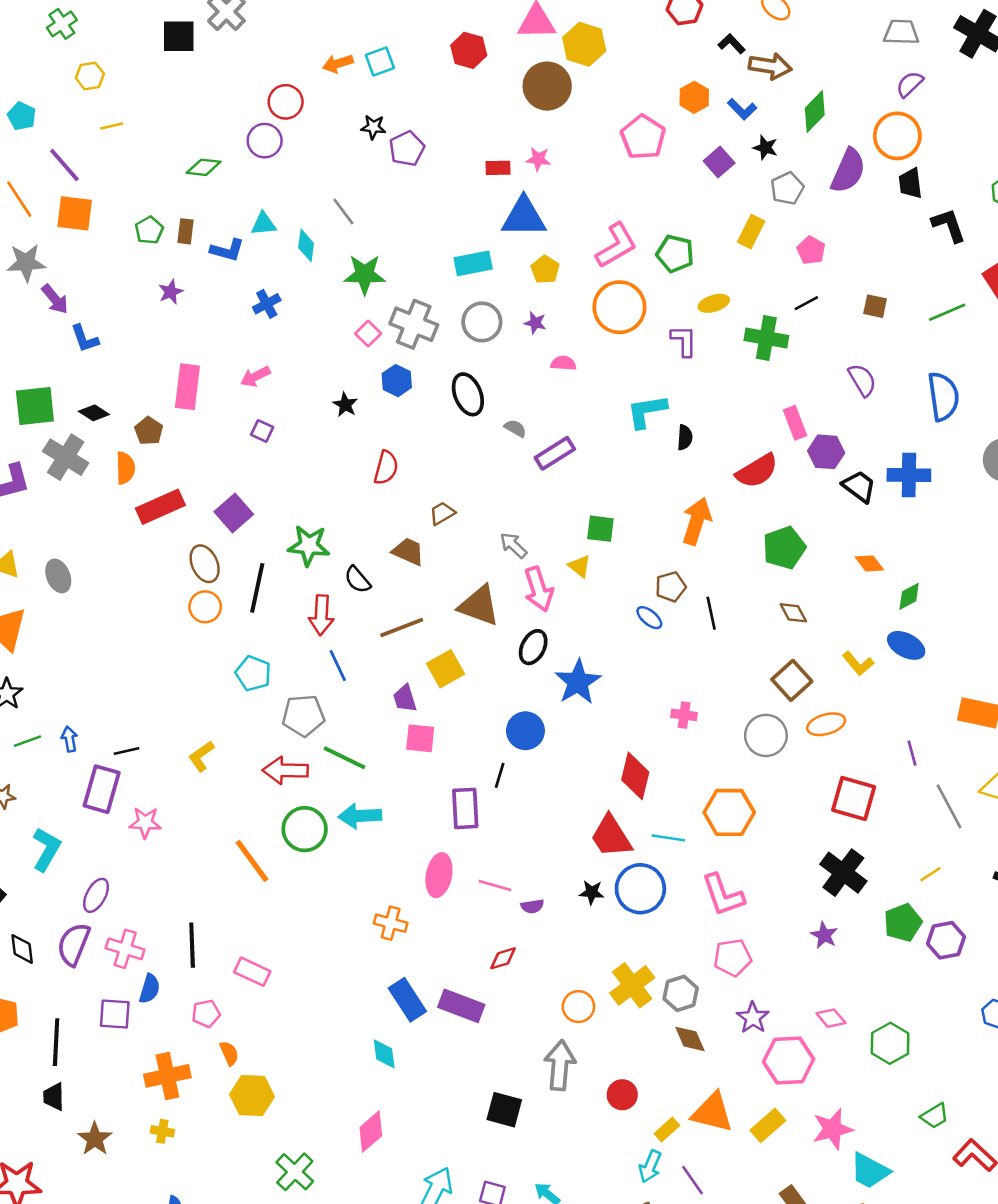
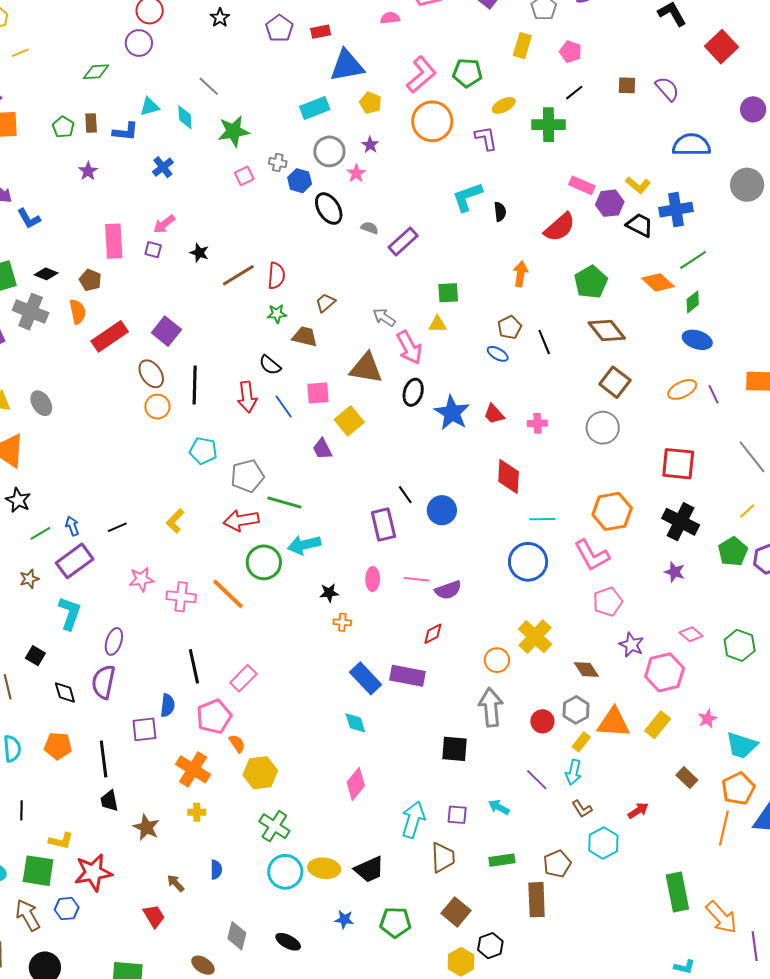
black star: (373, 127) -> (220, 18), turned -30
purple pentagon: (407, 149) -> (279, 28), moved
pink star: (538, 159) -> (356, 173), moved, turned -30
green line: (947, 312) -> (693, 260), moved
purple star: (535, 323) -> (370, 145), turned 30
gray cross: (414, 324) -> (278, 163), size x0.5
pink square: (368, 334) -> (244, 176), turned 30
pink semicircle: (563, 363) -> (390, 18), moved
purple semicircle: (862, 380) -> (667, 89), moved
blue hexagon: (397, 381) -> (300, 181), moved
blue semicircle: (943, 396) -> (691, 145), turned -72
black star: (345, 405) -> (199, 253), moved
pink rectangle: (795, 423) -> (582, 185), turned -35
purple square: (262, 431) -> (153, 250), moved
orange arrow: (697, 521) -> (520, 274), size x0.7
green star: (309, 546) -> (277, 314), moved, size x0.6
orange diamond: (869, 563) -> (658, 282), size x1.4
yellow triangle: (580, 566) -> (437, 324), turned -30
brown diamond: (793, 613) -> (607, 330), size x1.6
brown line: (402, 628) -> (238, 275), moved
yellow L-shape: (858, 663) -> (638, 185), moved
blue line: (338, 666) -> (284, 406), moved
orange ellipse: (826, 724) -> (682, 389), moved
blue circle: (525, 731) -> (442, 510), moved
pink square: (420, 738) -> (318, 393), moved
purple line: (912, 753) -> (713, 394), moved
black line: (500, 775) -> (405, 495), turned -42
purple rectangle: (102, 789) -> (75, 561), moved, turned 48
orange hexagon: (729, 812) -> (612, 511), moved
red trapezoid: (611, 836) -> (494, 414), moved, size x0.6
pink ellipse: (439, 875) -> (373, 579), size x0.7
black star: (592, 892) -> (329, 593), moved
purple semicircle: (532, 906) -> (448, 590), size x1.5
orange cross: (391, 923) -> (342, 622), size x0.7
pink cross: (125, 949) -> (181, 597), moved
pink rectangle: (252, 972) -> (243, 678), turned -60
gray hexagon: (681, 993) -> (576, 710), moved
pink pentagon: (206, 1014) -> (214, 717), size x1.6
orange cross: (167, 1076) -> (193, 769), turned -36
pink star: (833, 1129) -> (707, 719), size x0.6
green cross: (295, 1172) -> (274, 826), moved
purple line: (692, 1180) -> (537, 780), moved

